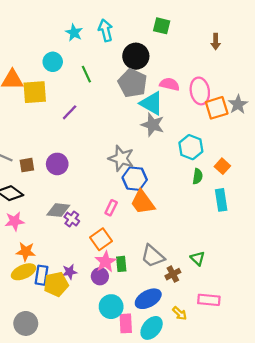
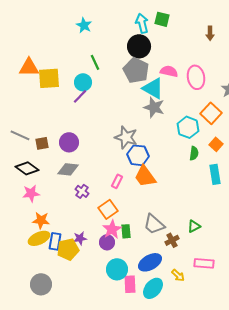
cyan arrow: (105, 30) -> (142, 23), moved
cyan circle: (53, 62) -> (83, 82), moved
orange square: (217, 108) -> (211, 113), moved, turned -30
gray diamond: (58, 210) -> (68, 169), moved
green triangle: (198, 258) -> (194, 226), turned 48

